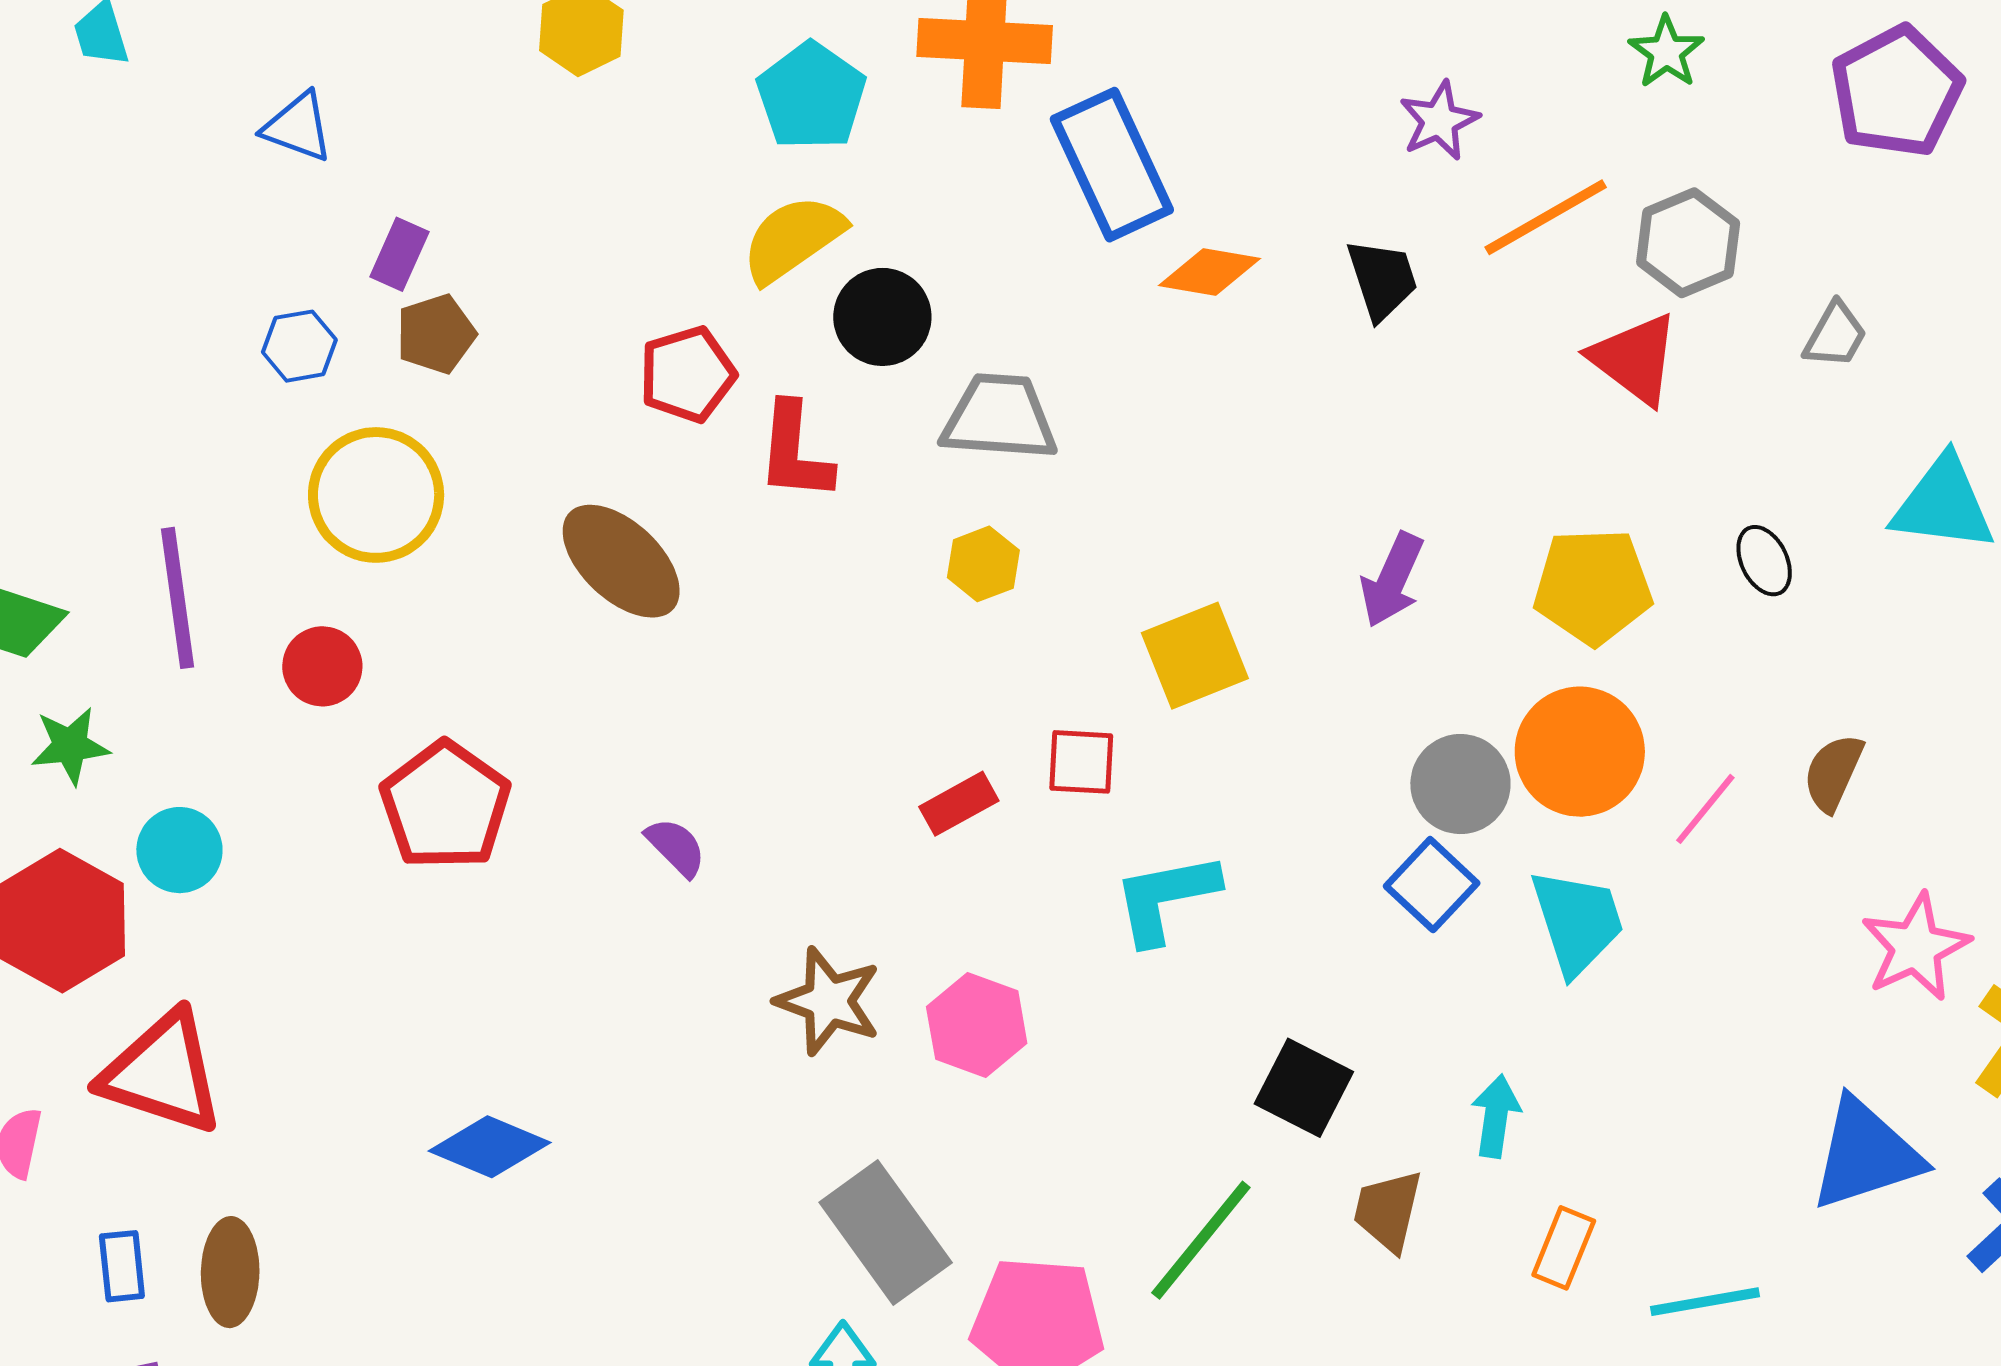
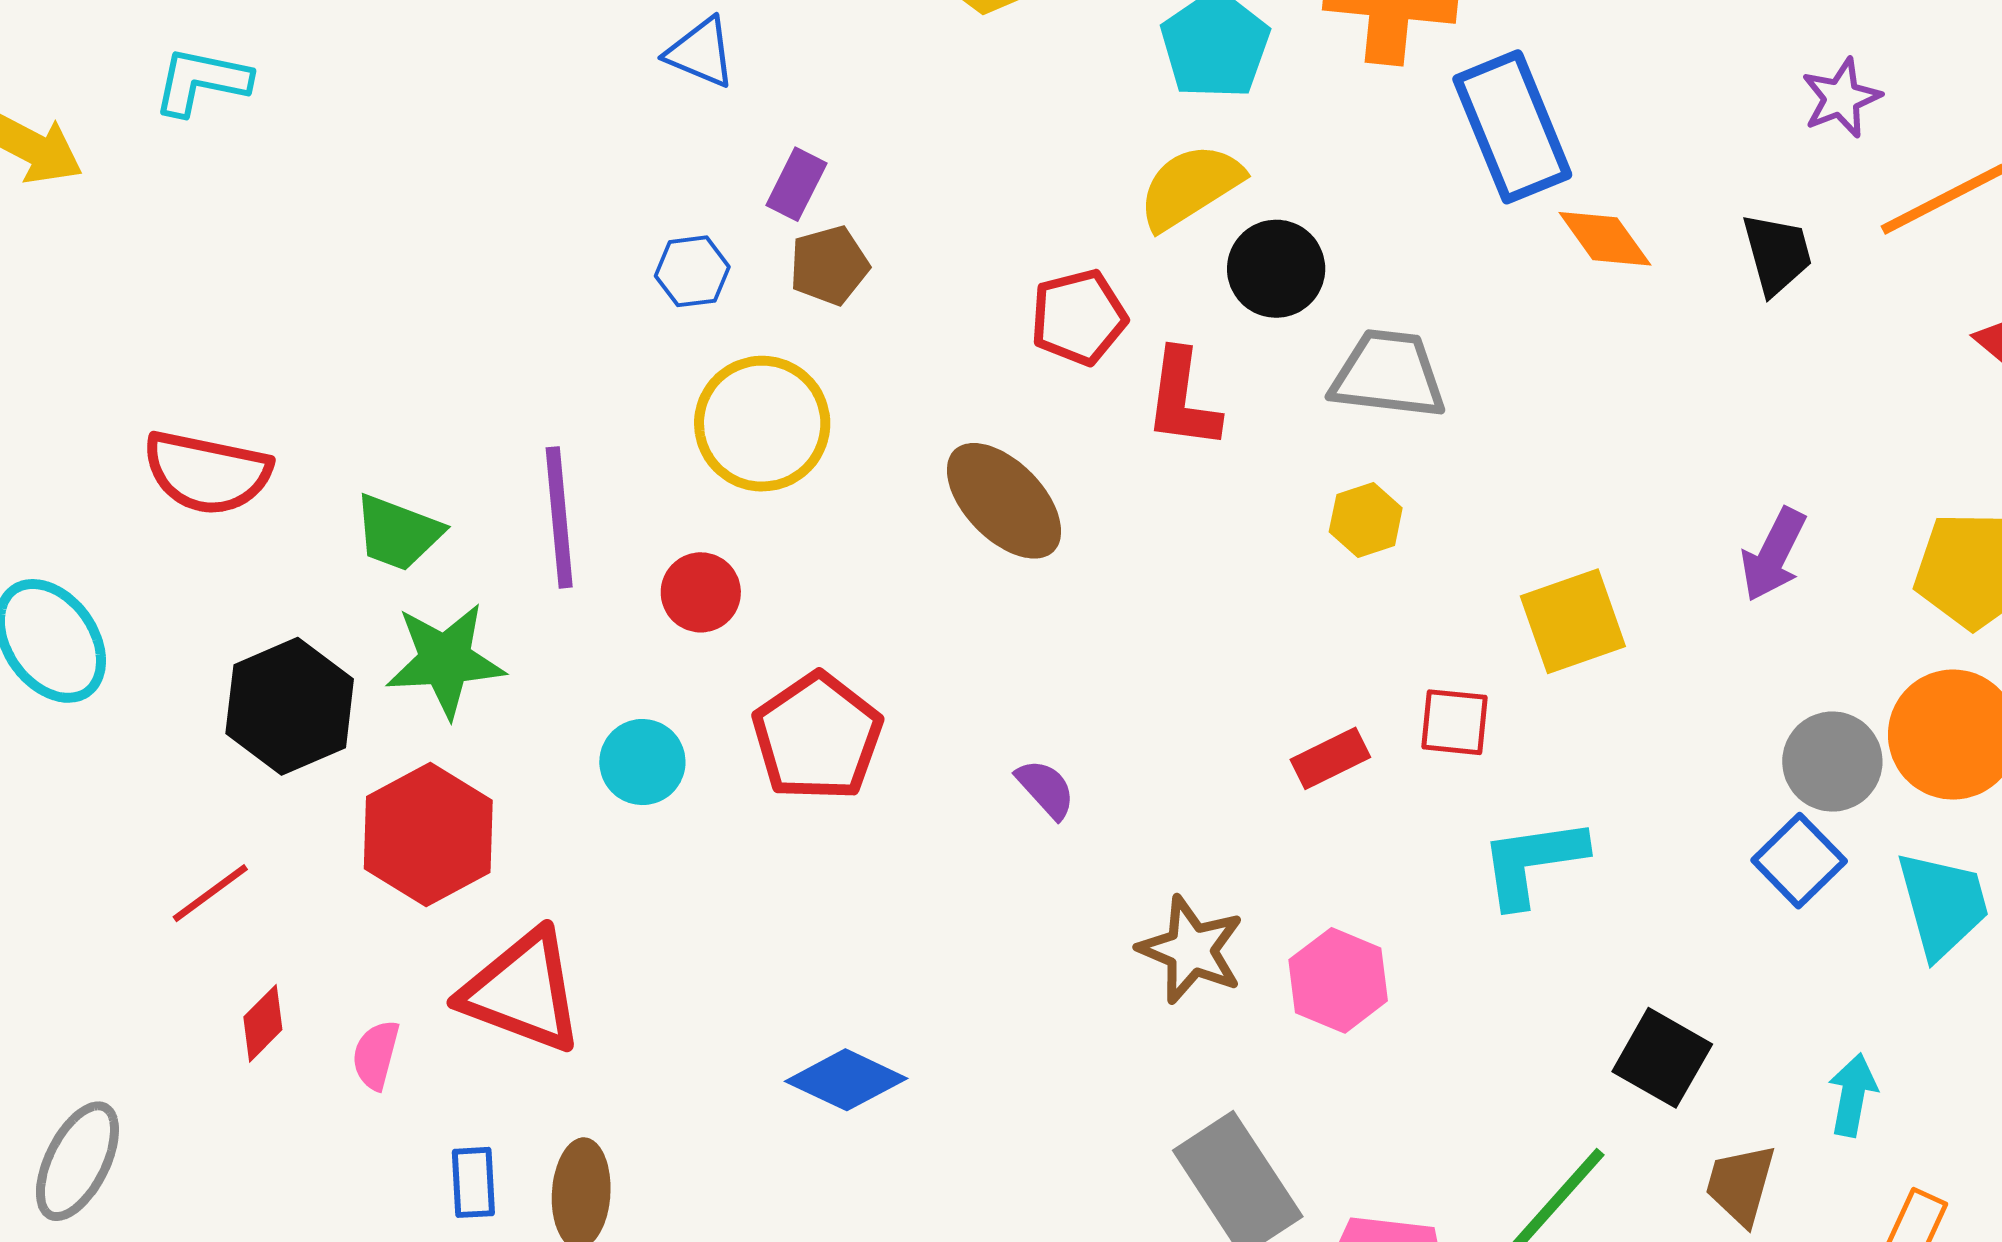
orange diamond: (1210, 272) -> (1605, 239), turned 42
green star: (70, 746) -> (445, 660), size x1.5
cyan circle: (179, 850) -> (642, 762), moved

